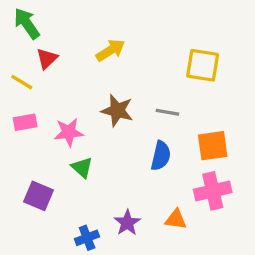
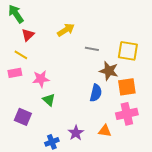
yellow square: (203, 65) -> (128, 51), moved
yellow line: (22, 82) -> (21, 55), moved
brown star: (117, 111) -> (109, 71), moved
gray line: (167, 112) -> (92, 49), moved

